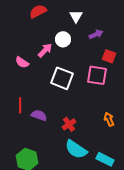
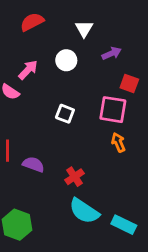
pink arrow: (45, 50) -> (28, 70), moved
white square: (62, 78) -> (65, 114), size x0.6
orange arrow: (109, 119) -> (118, 142), moved

